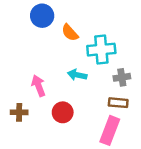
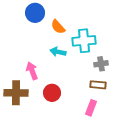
cyan arrow: (77, 75) -> (58, 52), moved
brown cross: (19, 112) -> (16, 93), size x1.6
pink rectangle: (110, 130) -> (91, 108), size x0.7

